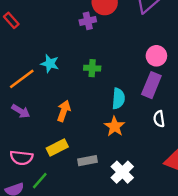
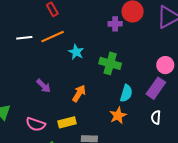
green cross: (92, 68) -> (110, 63), size x1.5
orange line: (22, 79) -> (53, 37), moved

